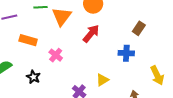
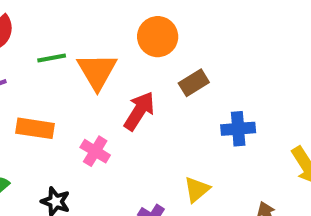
brown rectangle: (139, 28) -> (194, 83), moved, turned 32
red arrow: (91, 34) -> (139, 111), moved

